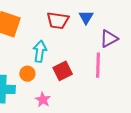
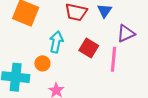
red square: (63, 71) -> (89, 48), moved, turned -36

